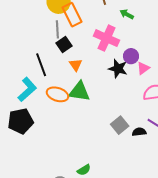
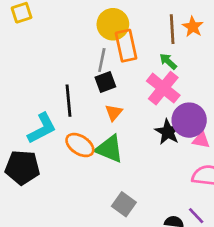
green arrow: (127, 14) -> (168, 61), moved
purple circle: (131, 56) -> (189, 120), size x1.6
pink triangle: (143, 68) -> (201, 140), turned 32
gray square: (120, 125) -> (124, 204), moved, turned -30

